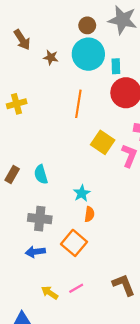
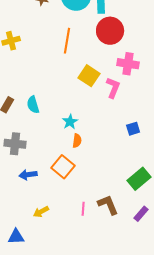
gray cross: (40, 219) -> (15, 144), moved
pink line: (76, 288) -> (83, 209), moved, turned -56
yellow arrow: (50, 293) -> (41, 212), turned -63

